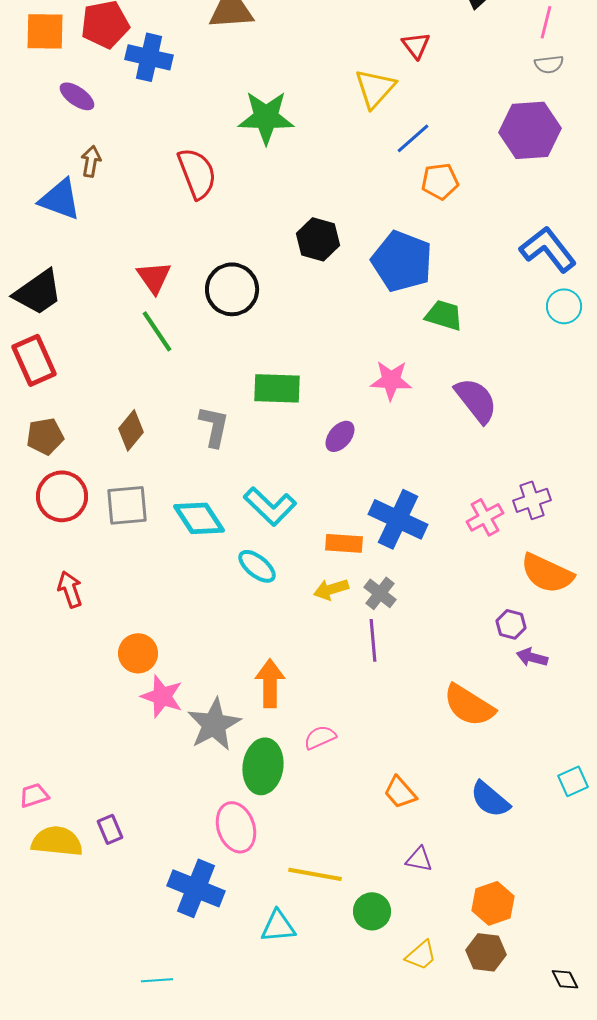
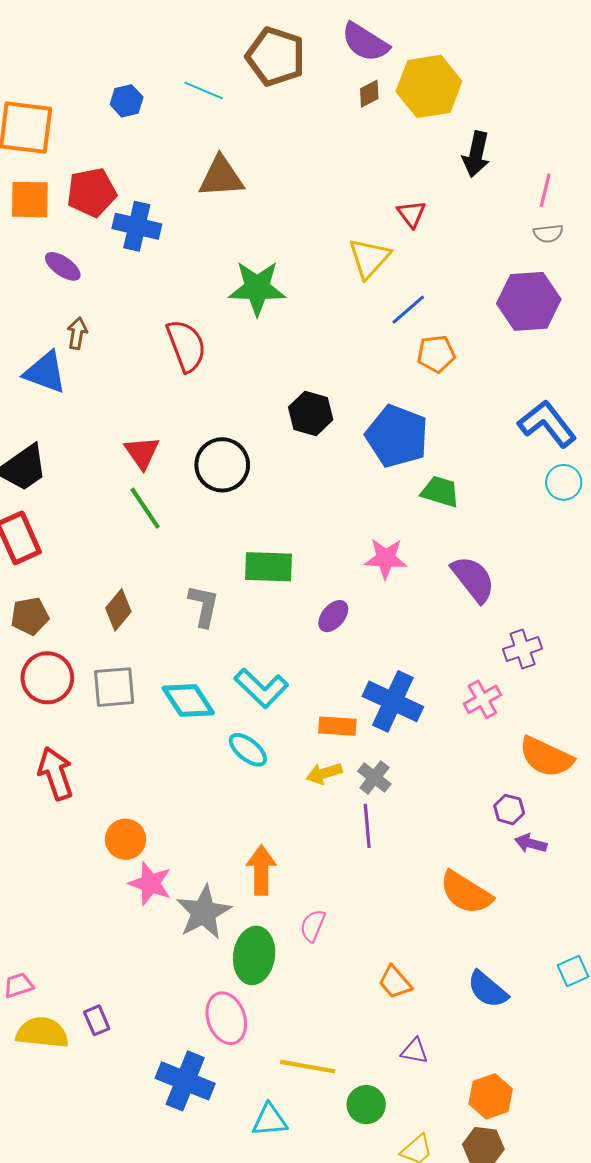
purple cross: (532, 500) -> (523, 649), moved
red arrow: (70, 589) -> (56, 773), size x1.4
pink semicircle: (320, 737) -> (313, 926), turned -44

